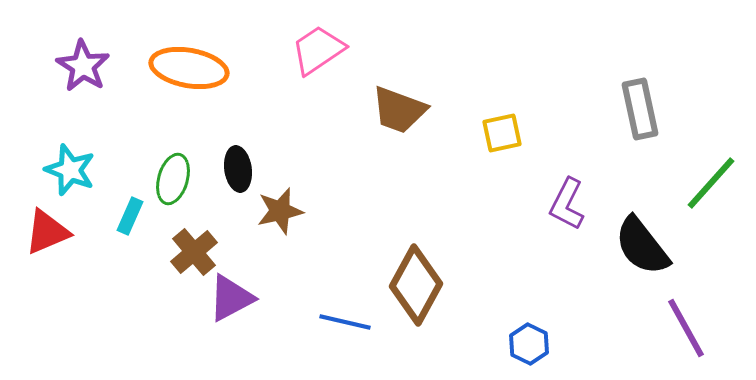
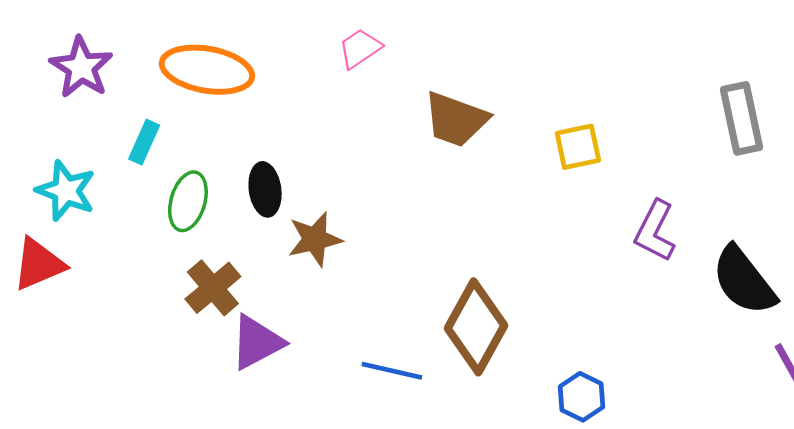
pink trapezoid: (318, 50) -> (360, 48), size x0.7
cyan rectangle: (130, 216) -> (144, 142), moved
blue hexagon: (529, 344) -> (581, 397), moved

